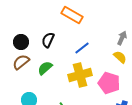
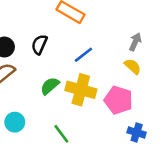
green semicircle: (45, 68) -> (50, 86), moved
yellow cross: (80, 75) -> (81, 90), turned 30

